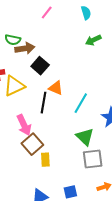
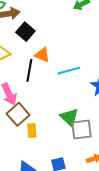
cyan line: (81, 103) -> (69, 71), turned 45
green triangle: (85, 137) -> (69, 117), moved

